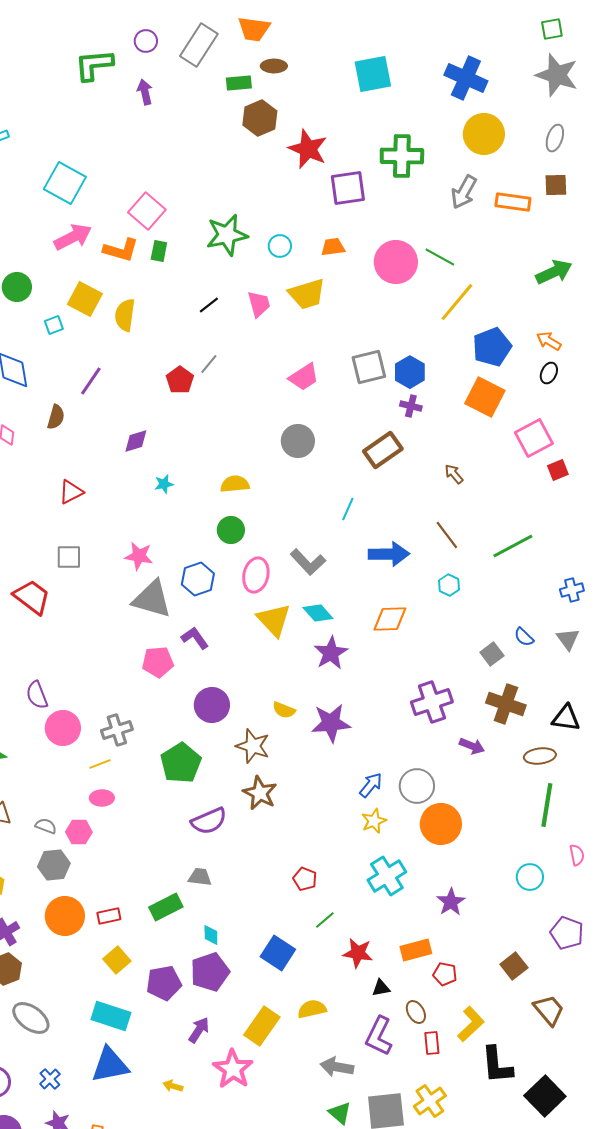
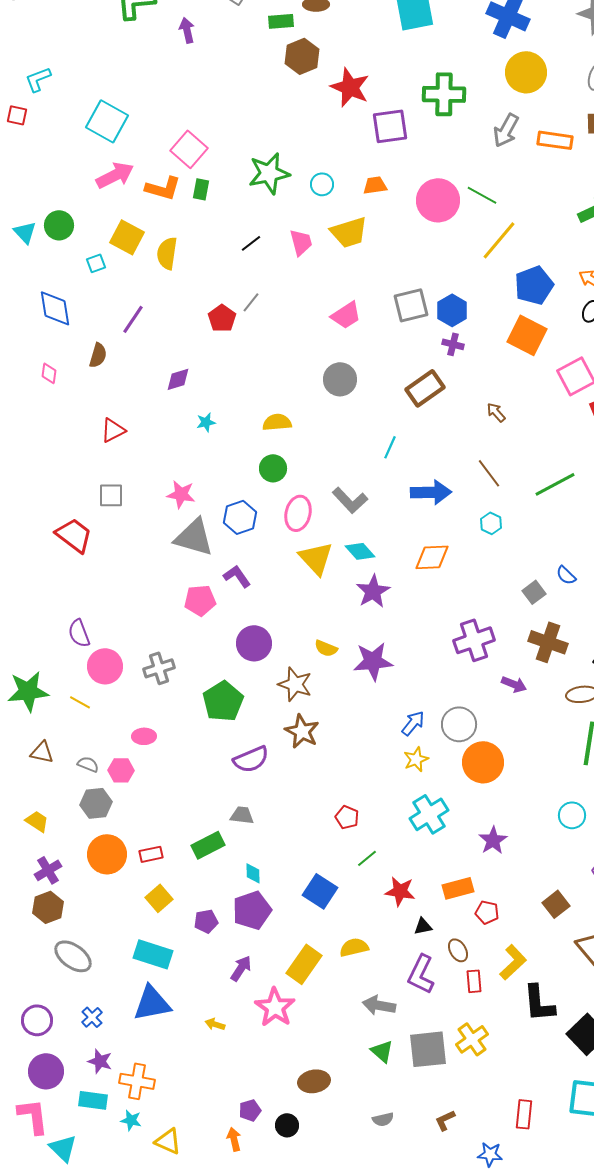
yellow line: (100, 764) -> (80, 702), moved, turned 50
purple pentagon: (164, 983) -> (206, 921), size x0.7

